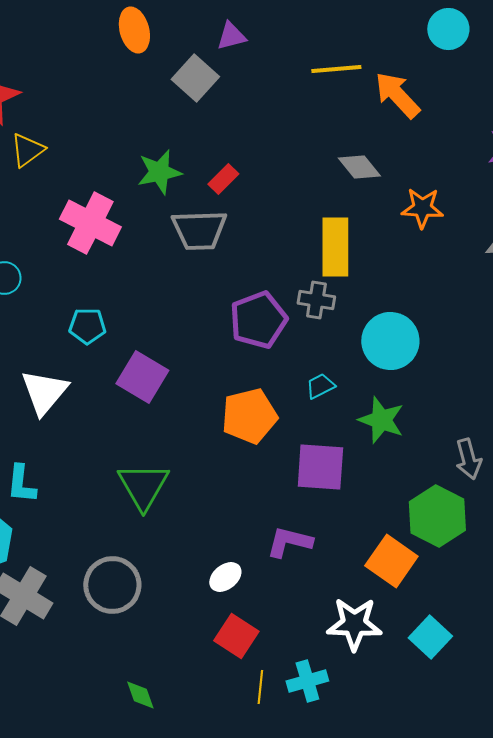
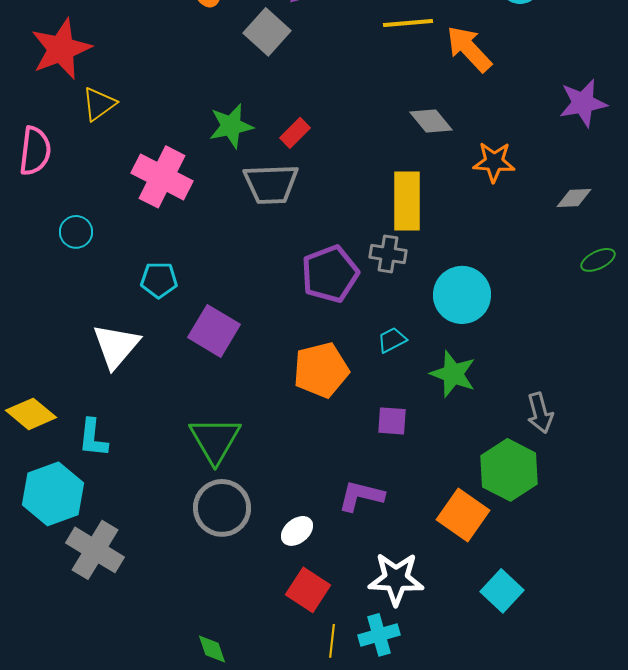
purple square: (320, 467) -> (392, 421), size x0.6
gray circle: (112, 585) -> (222, 508), moved
white star: (354, 624) -> (396, 579), moved

